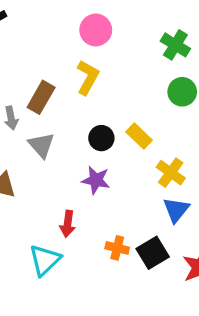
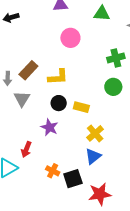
green cross: (175, 45) -> (116, 58), turned 30
yellow L-shape: (88, 77) -> (58, 77), moved, turned 45
yellow rectangle: (139, 136) -> (81, 107), turned -42

